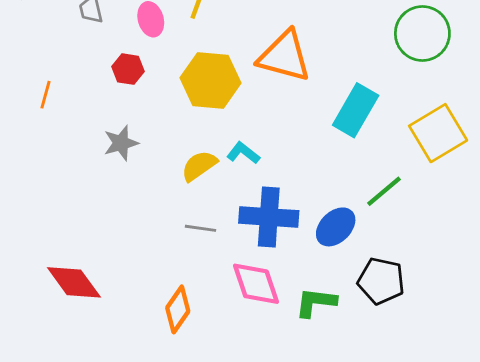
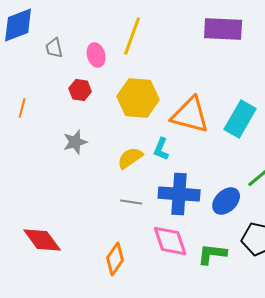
orange triangle: (284, 56) -> (190, 115), moved
cyan L-shape: (243, 153) -> (161, 149), turned -105

